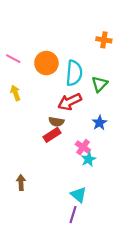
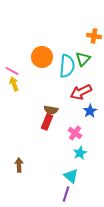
pink line: (13, 59) -> (12, 71), moved
green triangle: (100, 84) -> (83, 59), moved
red arrow: (70, 102) -> (81, 92), moved
red rectangle: (52, 135) -> (47, 122), turned -35
cyan star: (88, 159) -> (80, 153), moved

